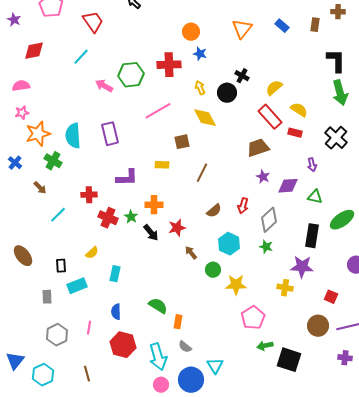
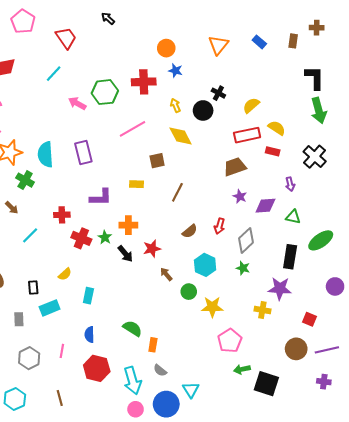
red rectangle: (270, 117) -> (247, 135), turned -60

